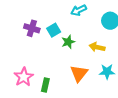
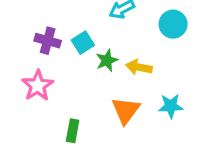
yellow arrow: (97, 47) -> (139, 67), moved
pink star: (24, 77) -> (38, 86), moved

